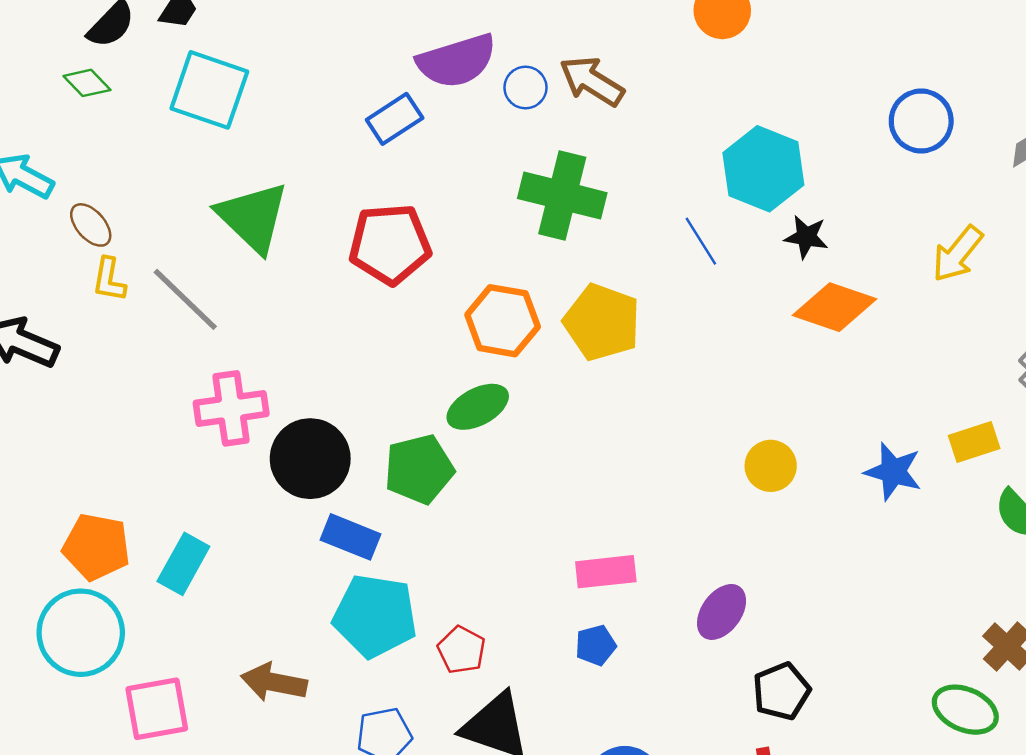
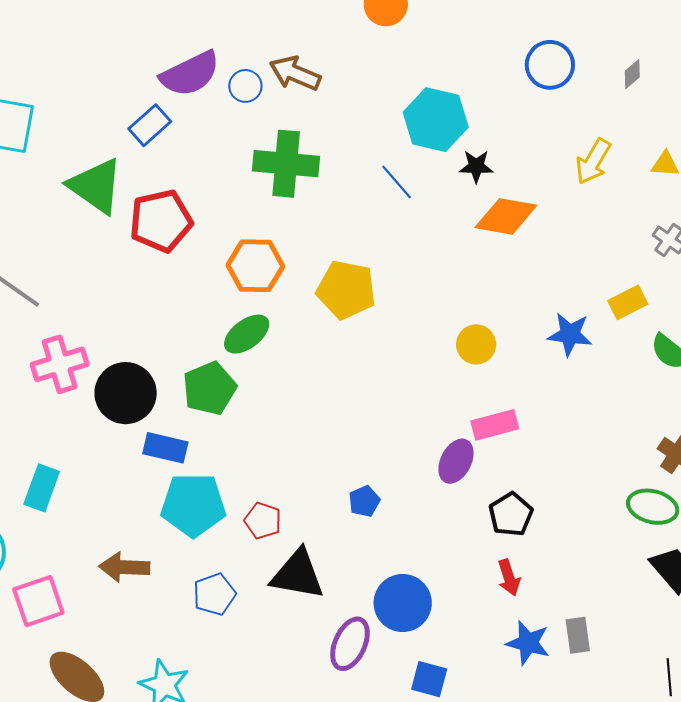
green triangle: (253, 217) -> (96, 186), moved
yellow pentagon: (602, 322) -> (346, 290), moved
pink rectangle: (606, 572) -> (495, 425), moved

